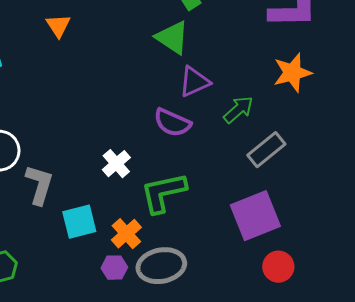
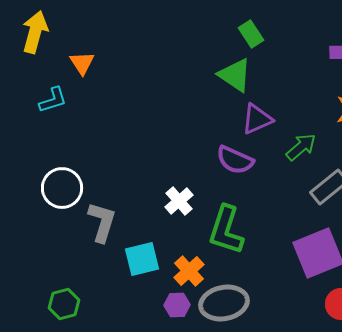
orange triangle: (58, 26) -> (82, 63), moved
green L-shape: (163, 193) -> (226, 230), turned -60

